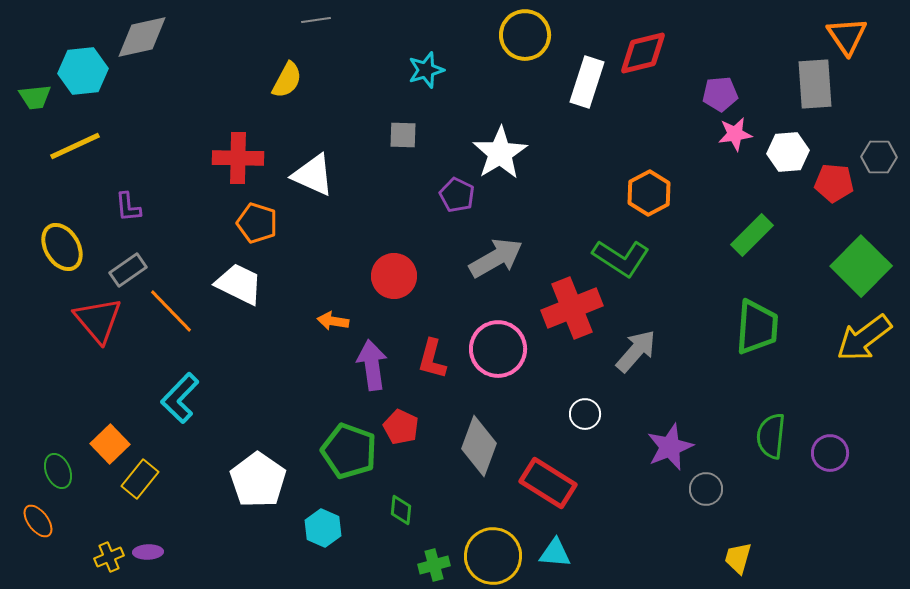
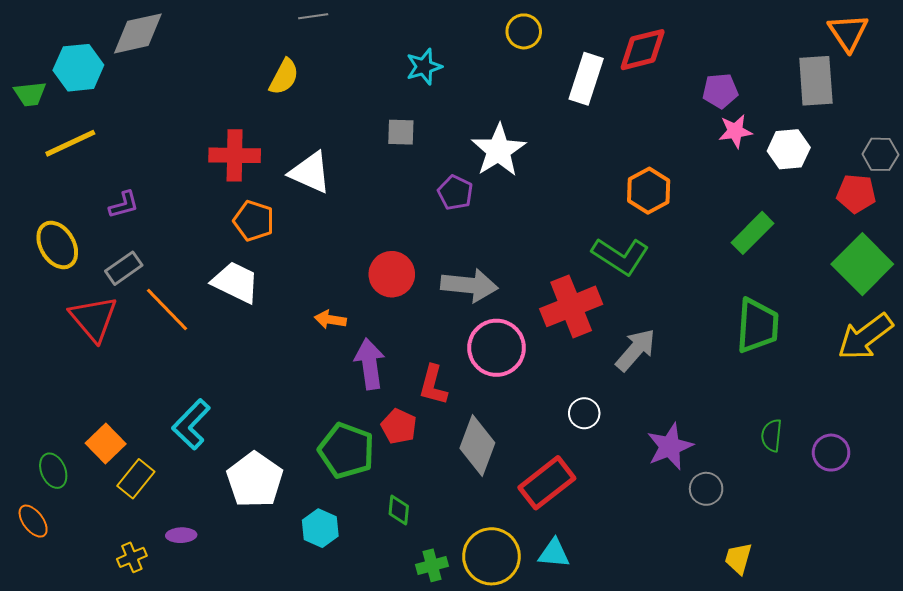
yellow circle: (525, 35) -> (524, 31), size x0.7
red pentagon: (834, 183) -> (856, 194), moved
purple L-shape: (128, 207) -> (124, 205), turned -100
gray arrow: (496, 258) -> (469, 285), moved, turned 36
red L-shape: (432, 359) -> (433, 385), moved
cyan L-shape: (180, 398) -> (191, 424), moved
green semicircle: (771, 436) -> (772, 435), size x0.7
red rectangle: (548, 483) -> (547, 483), turned -70
purple ellipse: (148, 552) -> (181, 535), moved
yellow cross: (109, 557) -> (132, 557), moved

